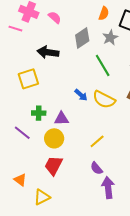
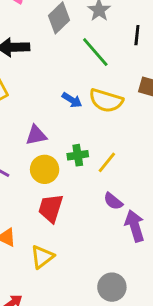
green cross: (39, 113) -> (78, 155), moved
purple triangle: (62, 119) -> (36, 135), moved

